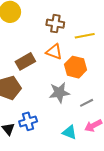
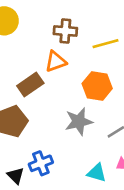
orange triangle: (54, 52) -> (56, 62), moved, turned -36

